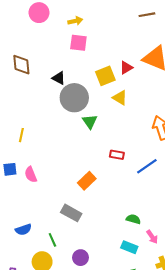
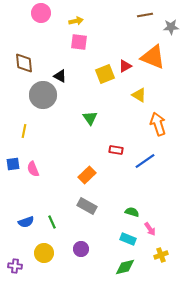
gray circle: (74, 98) -> (43, 95), moved
yellow triangle: (120, 98) -> (139, 95), moved
gray rectangle: (71, 213) -> (87, 206), moved
green line: (52, 240) -> (52, 222), moved

